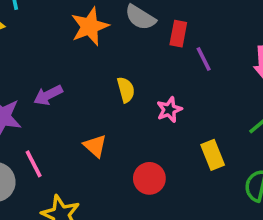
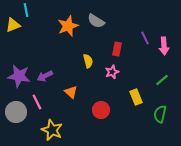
red rectangle: (178, 34) -> (117, 49), moved
purple line: (204, 59) -> (145, 38), moved
purple arrow: (48, 95) -> (45, 76), moved

